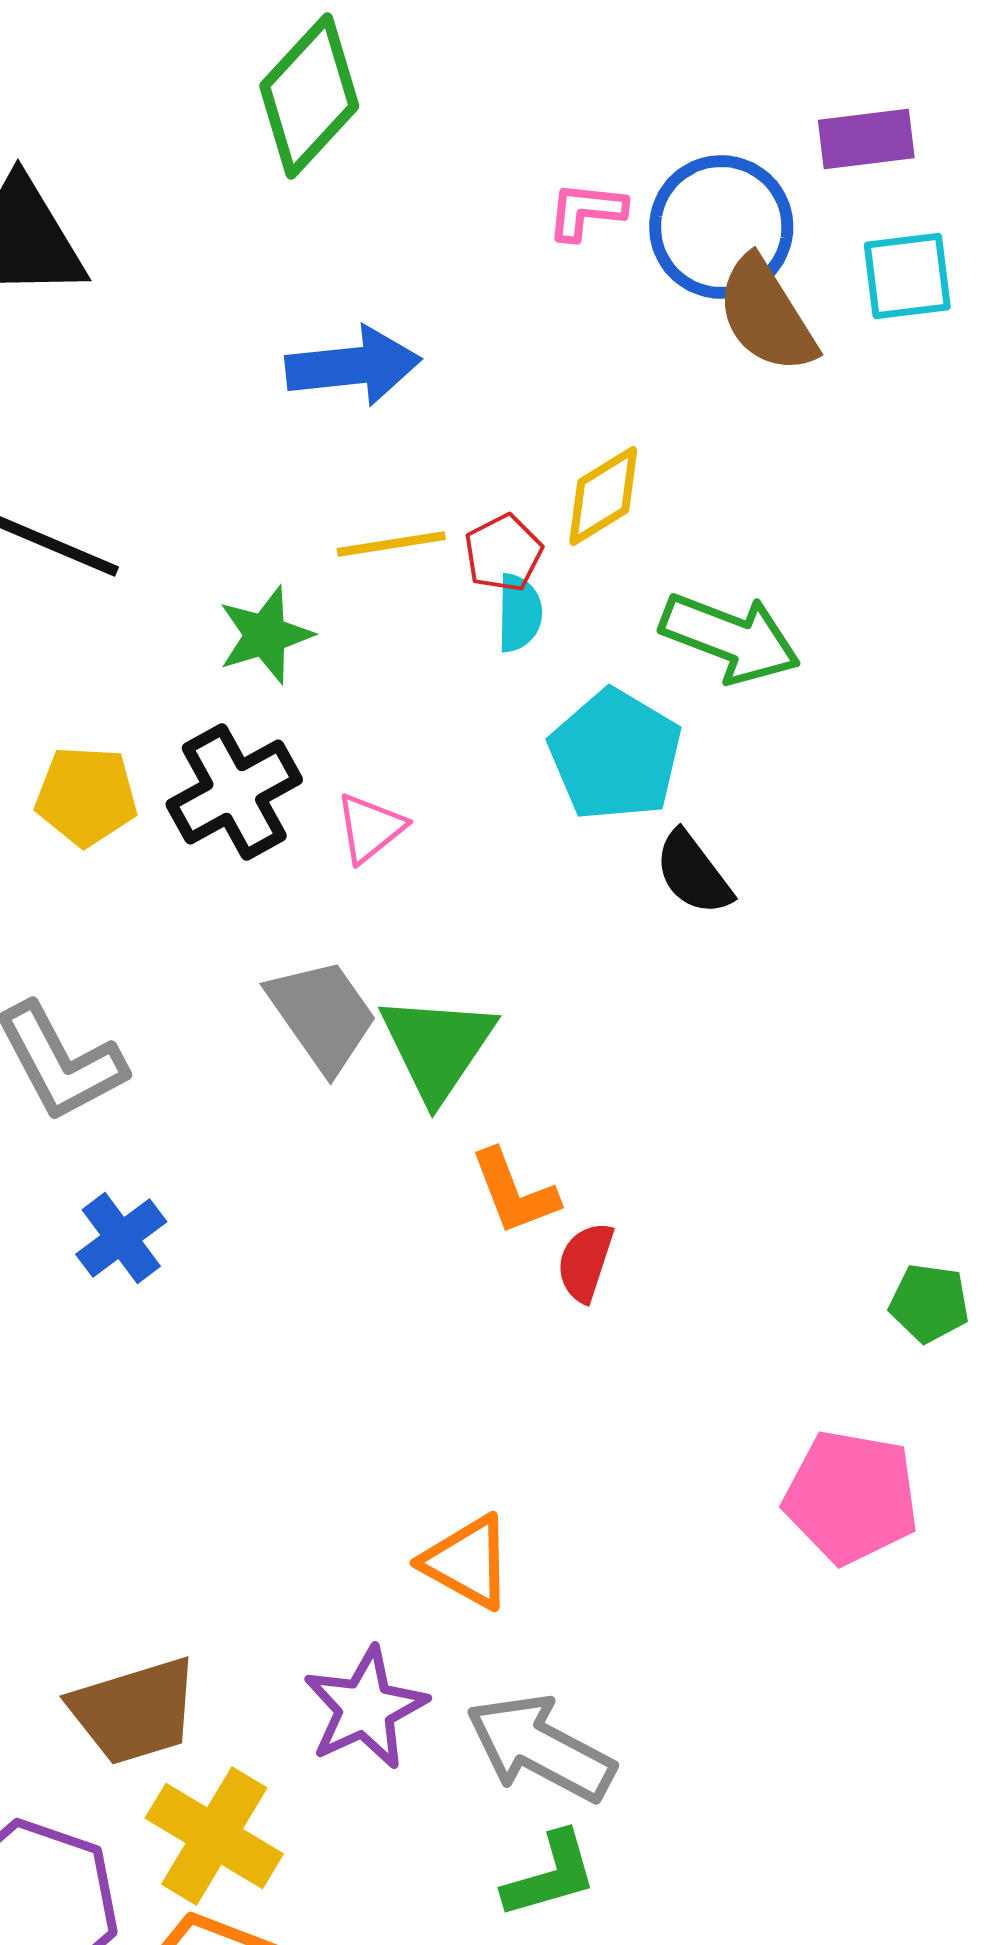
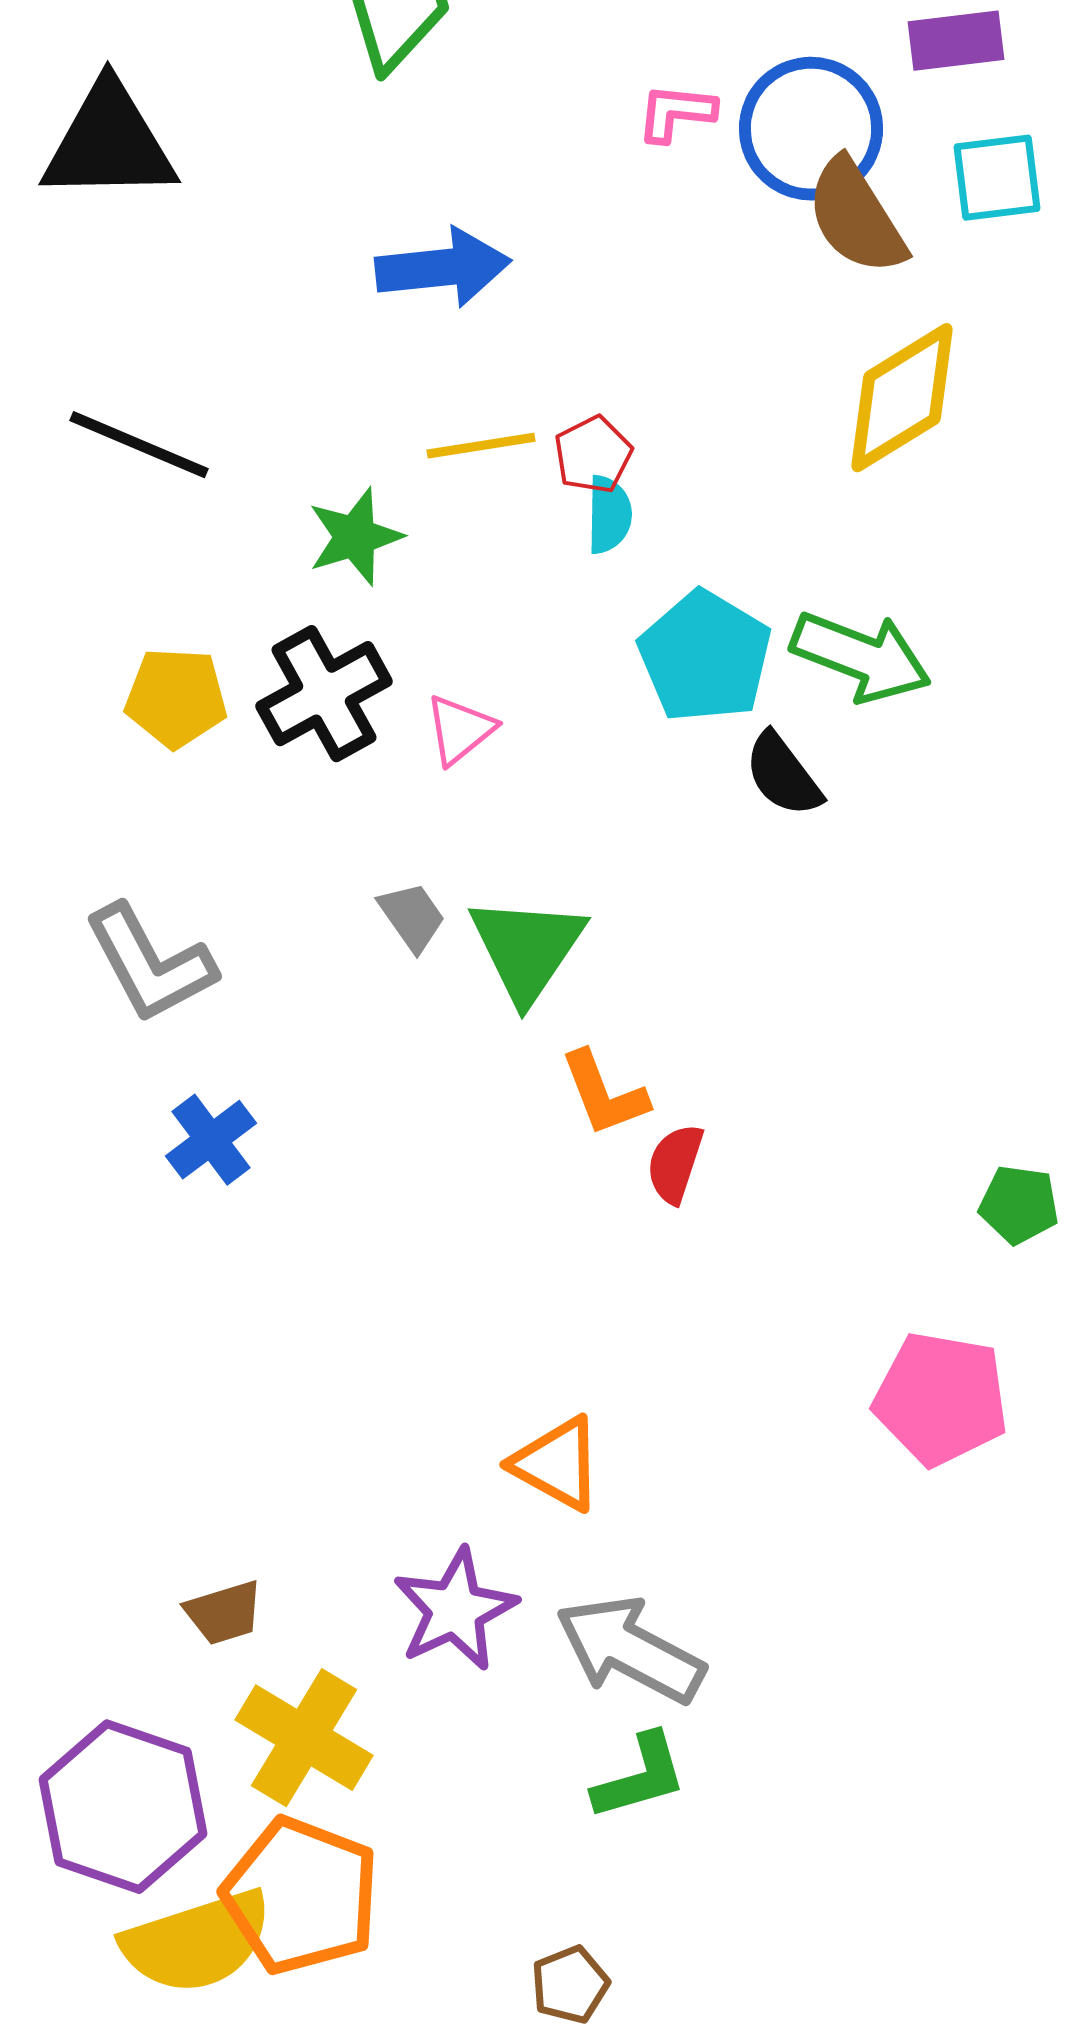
yellow diamond: (603, 496) -> (902, 398), moved, size x1.5
green arrow: (730, 638) -> (861, 657), moved
gray trapezoid: (322, 1015) -> (412, 917), size x0.6
brown trapezoid: (134, 1711) -> (224, 1613), size x0.6

